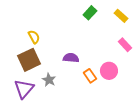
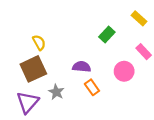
green rectangle: (90, 13) -> (107, 34), moved
pink circle: (109, 71) -> (124, 71), moved
orange rectangle: (90, 76) -> (92, 87), moved

